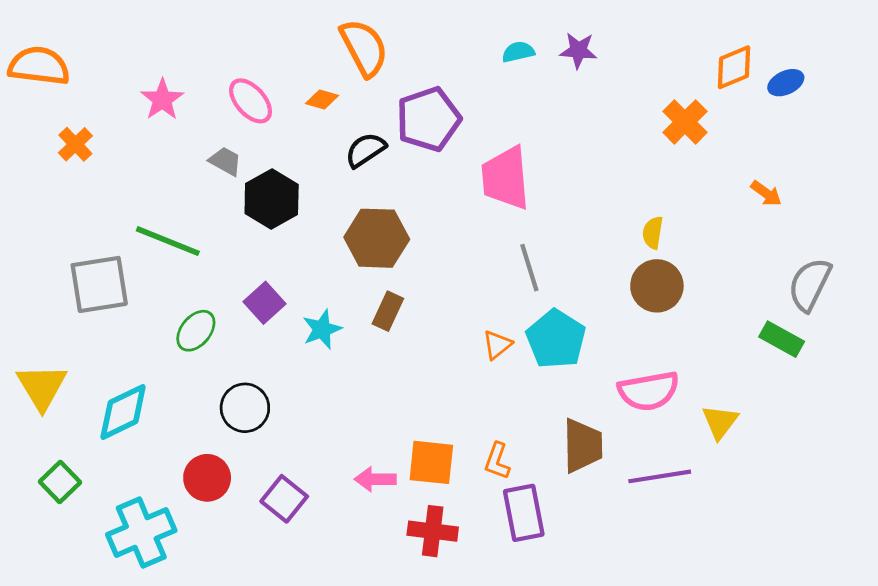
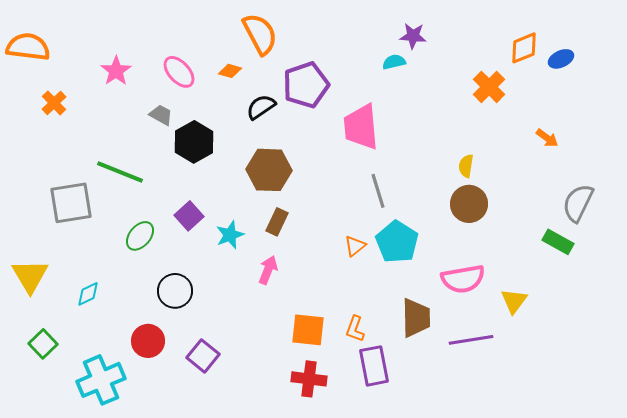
cyan semicircle: (518, 52) -> (394, 62), moved
cyan diamond: (123, 412) -> (88, 294), size x0.6
pink arrow: (375, 479) -> (268, 270), moved, turned 112

